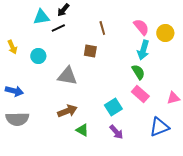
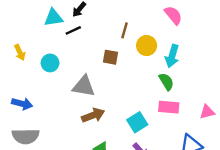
pink semicircle: (141, 27) -> (173, 15), moved
brown line: (102, 28) -> (124, 30), turned 32
yellow circle: (165, 33) -> (147, 46), moved
pink rectangle: (140, 94) -> (169, 107), turned -36
brown arrow: (67, 111) -> (93, 115), moved

